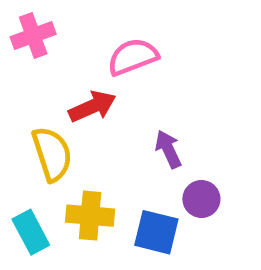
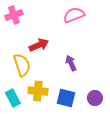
pink semicircle: (133, 57) -> (74, 15), moved
purple circle: (201, 199) -> (95, 98), moved

